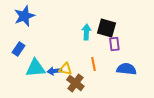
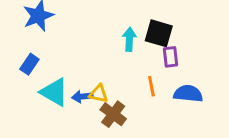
orange line: (93, 64) -> (151, 86), moved
cyan triangle: (35, 68) -> (54, 92), turned 35

